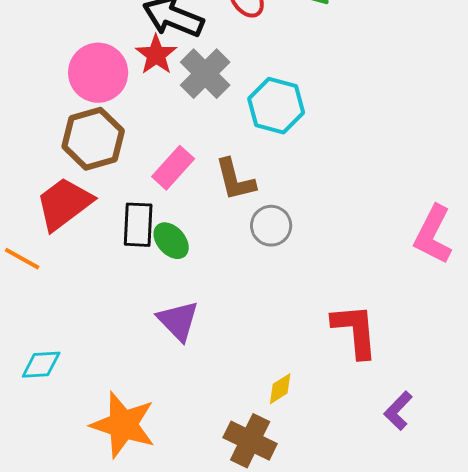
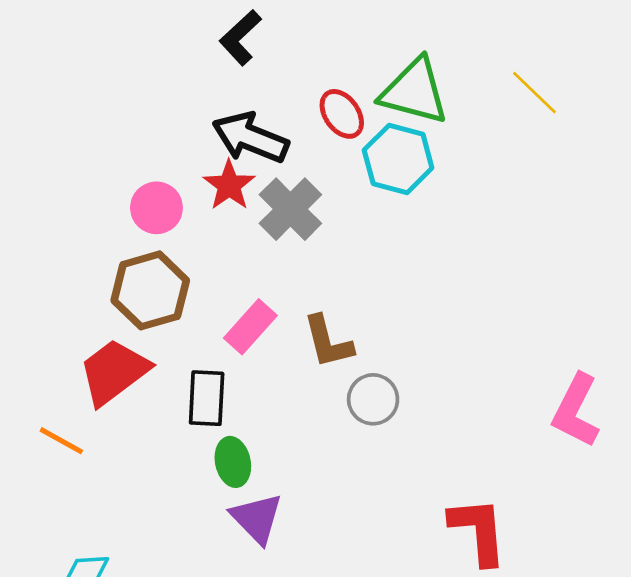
pink circle: (98, 73) -> (156, 208), size x0.7
cyan hexagon: (276, 106) -> (398, 159), moved
green ellipse: (171, 241) -> (233, 462), moved, turned 30

